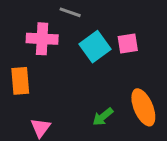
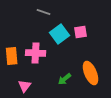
pink cross: (42, 39) -> (36, 53), moved

